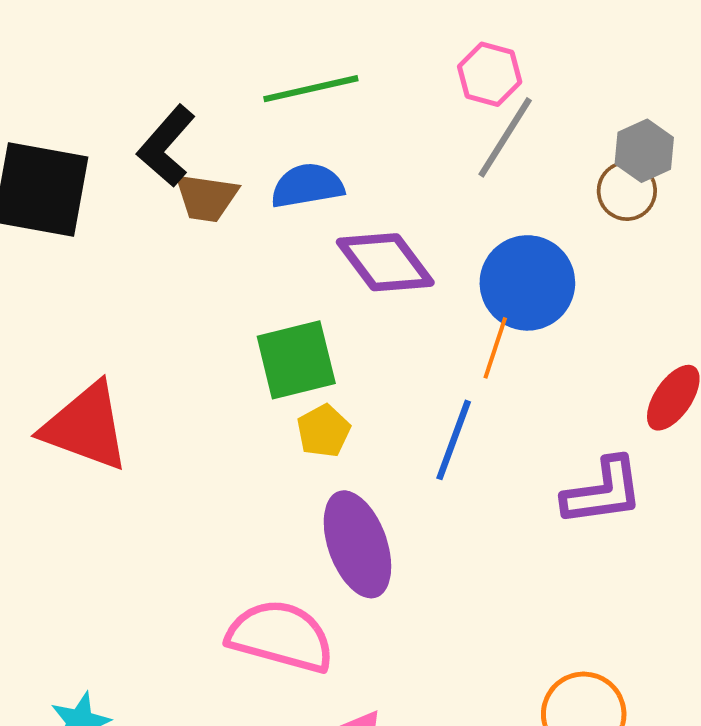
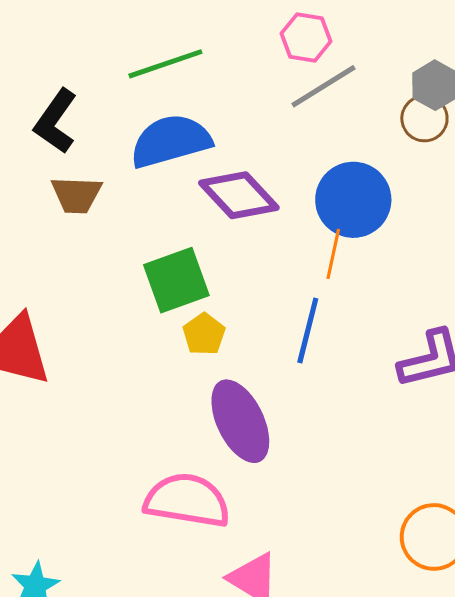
gray line: (505, 137) -> (324, 86), turned 32
blue semicircle: (307, 186) -> (171, 141), size x1.4
brown trapezoid: (206, 197) -> (76, 195), moved

